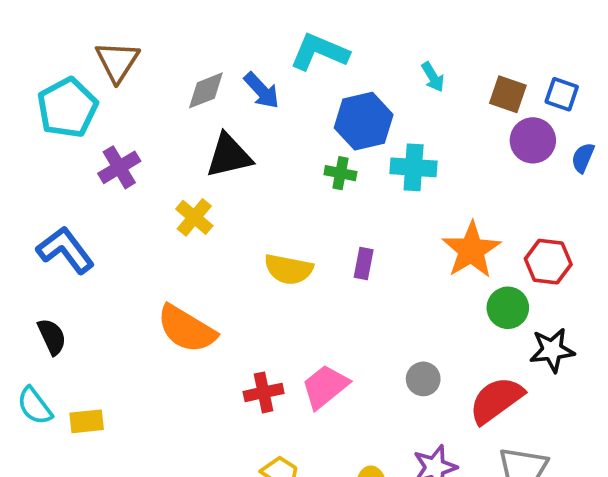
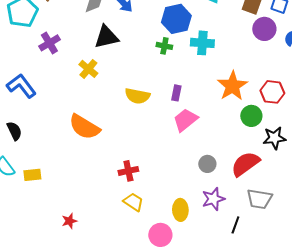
gray circle: (423, 379) -> (207, 164), moved
pink trapezoid: (325, 387) -> (185, 120), moved
red cross: (264, 392) -> (128, 171), moved

